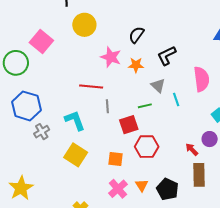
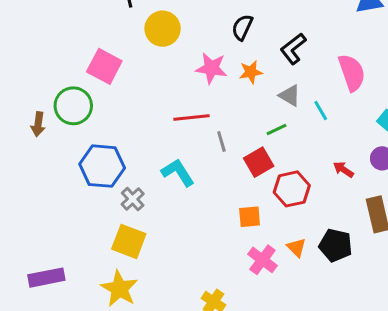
red arrow: (192, 149) -> (343, 170), moved
yellow square: (76, 155) -> (129, 241), moved

